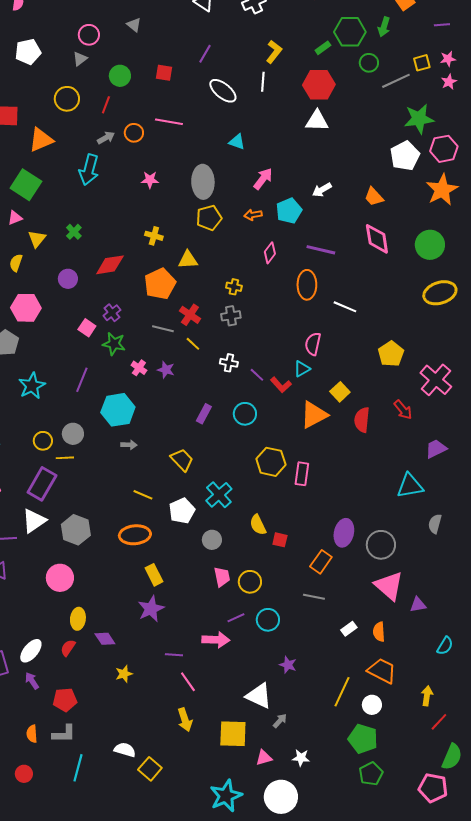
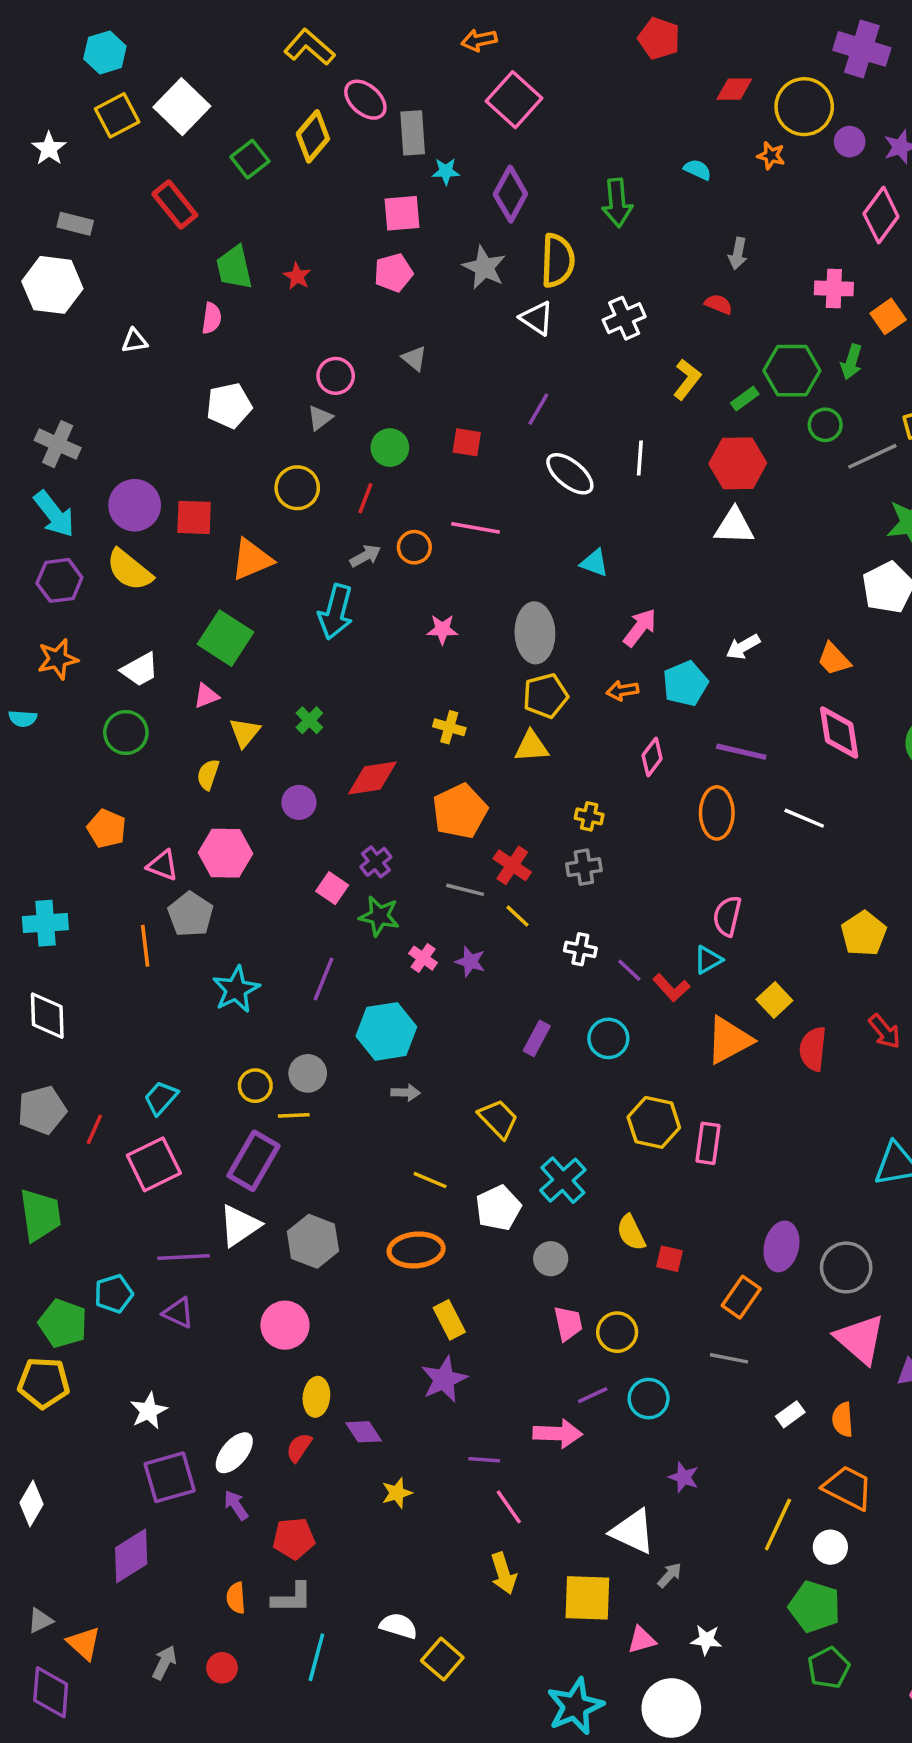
yellow L-shape: (274, 52) -> (687, 379), moved
yellow triangle: (188, 260) -> (531, 746), moved
white line: (345, 307) -> (804, 818), moved

